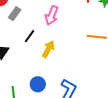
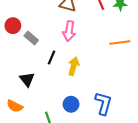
gray rectangle: (15, 14) -> (31, 38), turned -72

